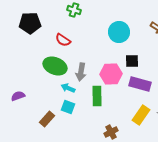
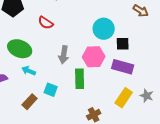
cyan circle: (119, 32) -> (104, 29), moved
black square: (132, 61) -> (123, 44), moved
green ellipse: (55, 66) -> (20, 49), moved
cyan arrow: (68, 88) -> (29, 71), moved

